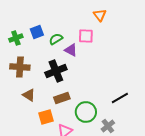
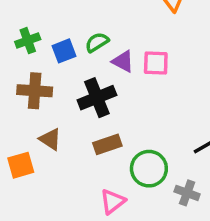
blue square: (37, 32) -> (64, 51), moved
pink square: (86, 36) -> (156, 63), moved
orange square: (46, 117) -> (21, 165), moved
gray cross: (108, 126) -> (187, 193), turned -32

